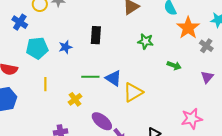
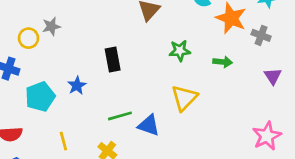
green arrow: (174, 65) -> (223, 62), moved
blue triangle: (113, 78) -> (149, 125), moved
yellow triangle: (133, 92) -> (184, 98), moved

